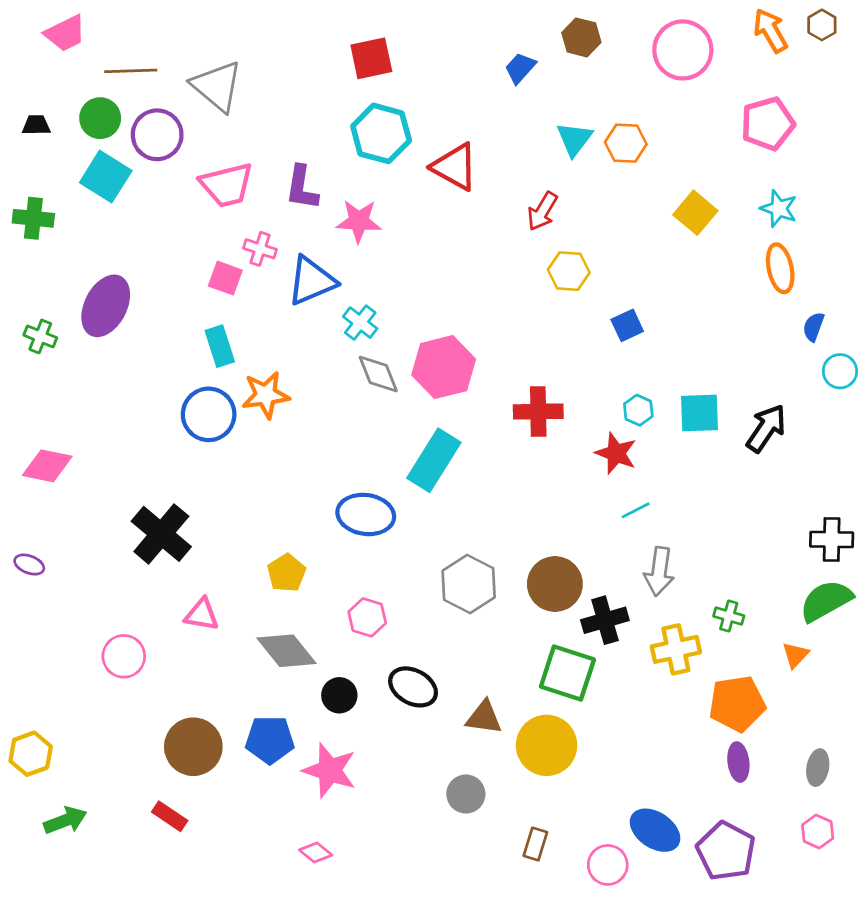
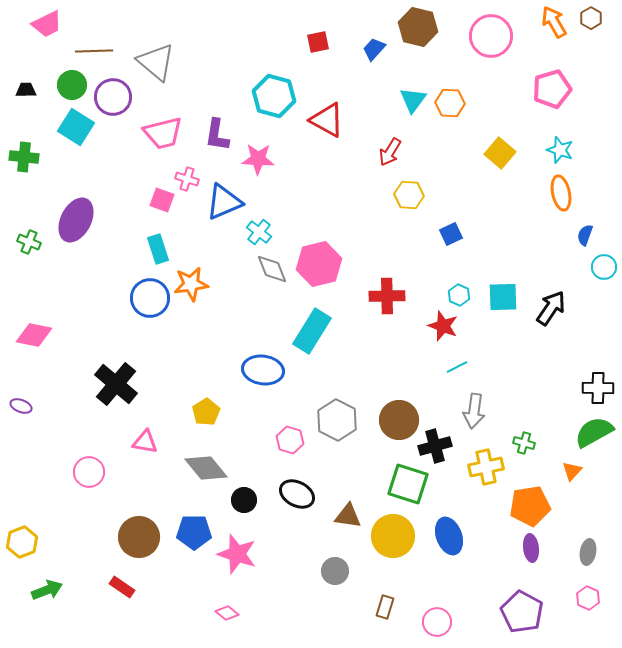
brown hexagon: (581, 37) -> (418, 27), size x1.4
red square: (371, 58) -> (318, 42), moved, size x0.7
pink hexagon: (367, 617) -> (290, 440), moved
blue ellipse: (655, 830) -> (449, 536), moved, turned 36

